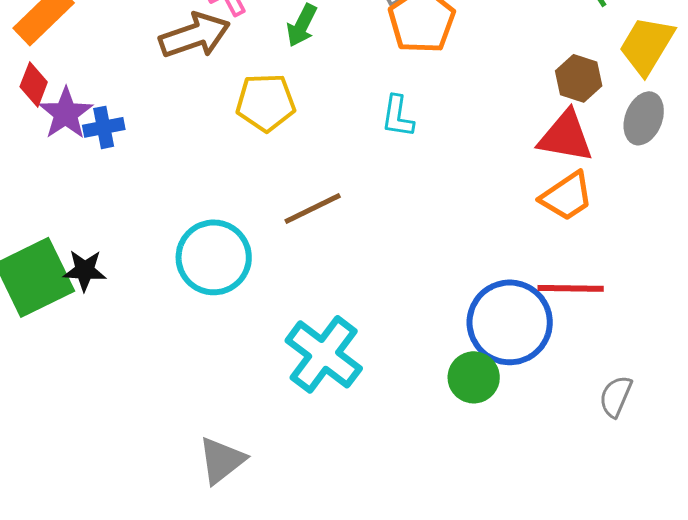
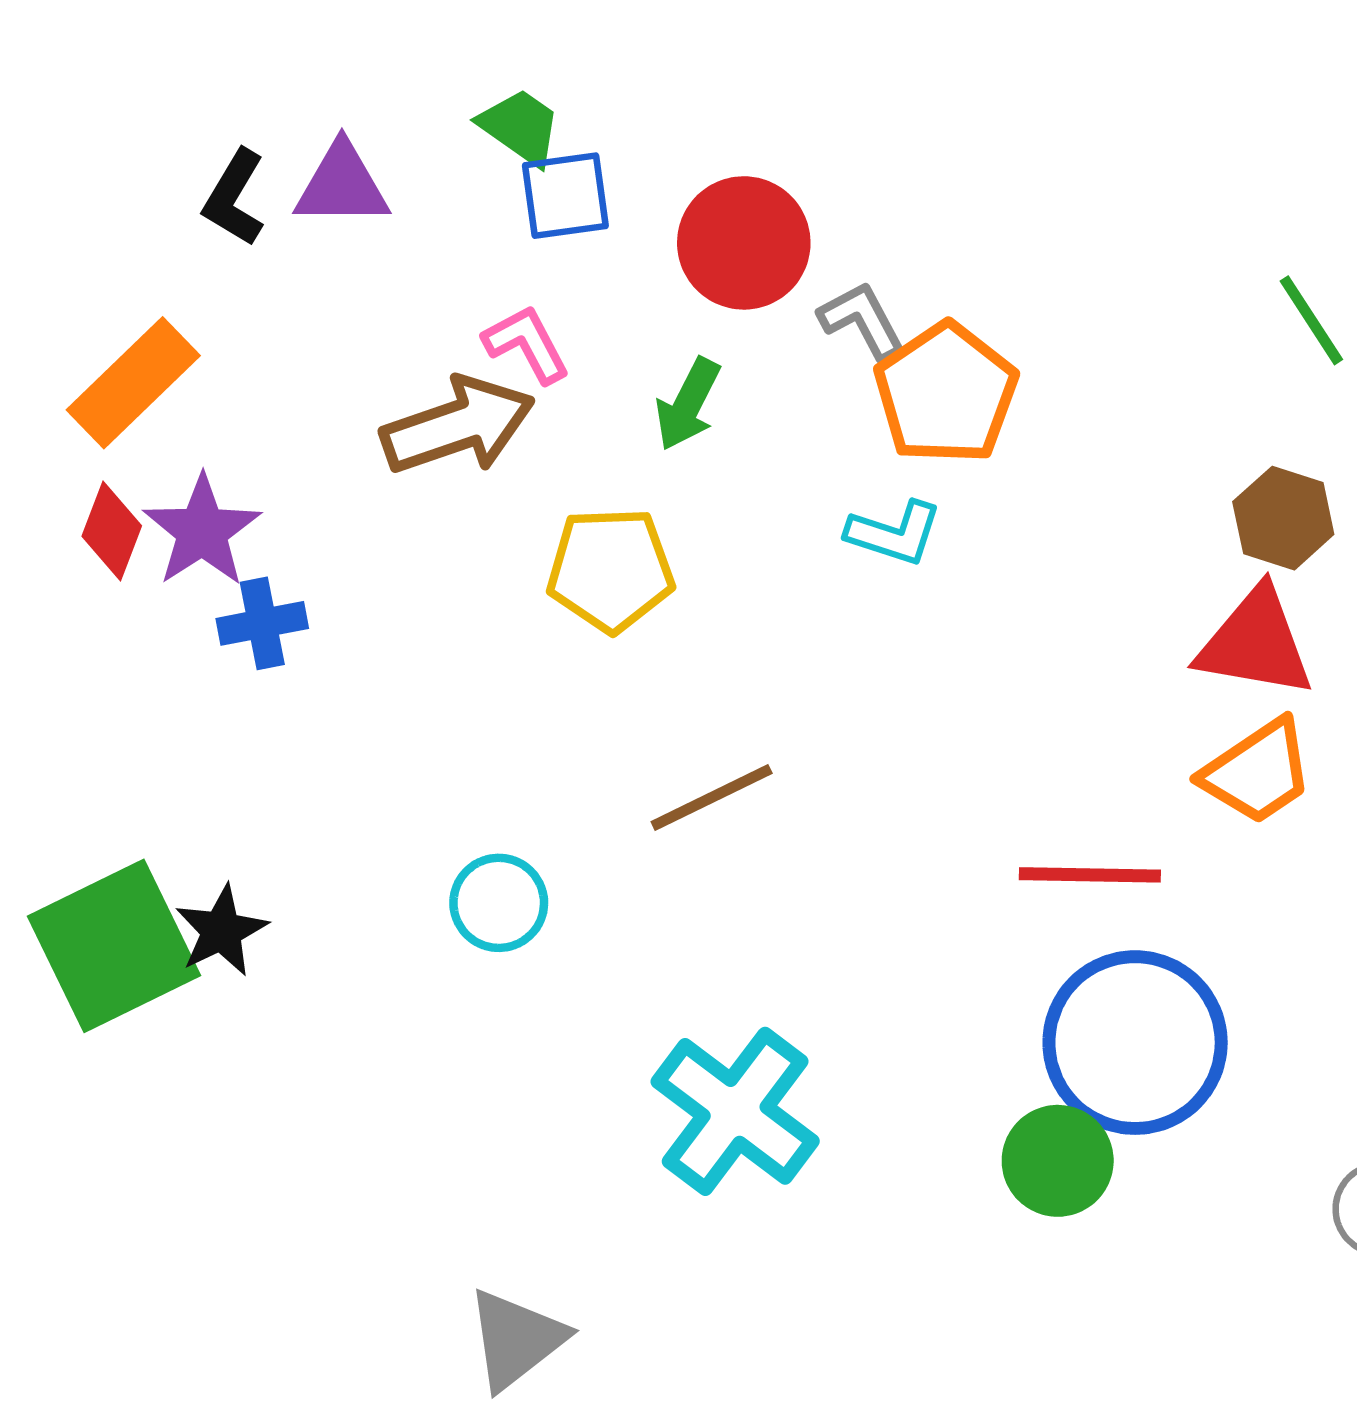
purple star: (66, 113) -> (202, 531), moved
cyan L-shape: (398, 116) -> (894, 533), moved, turned -81
cyan circle: (214, 257) -> (499, 903), size x0.6
black star: (85, 270) -> (221, 931), turned -30
red line: (571, 288) -> (1090, 875), moved

